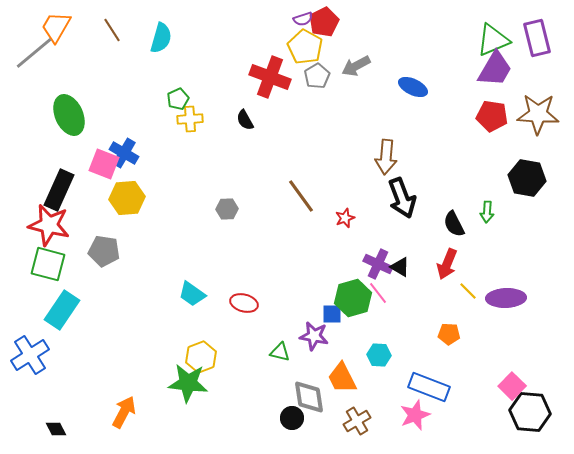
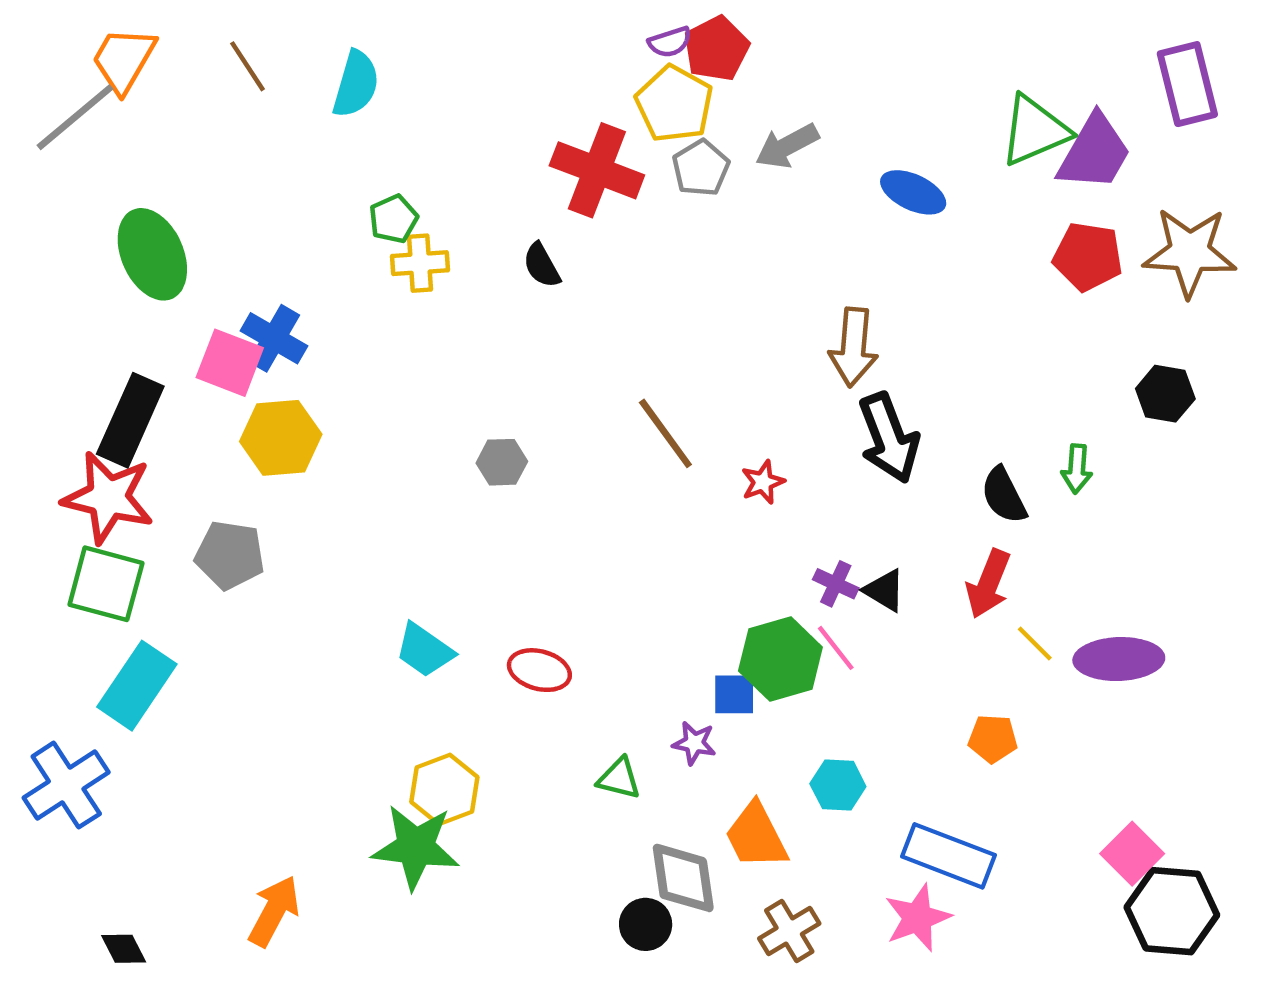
green triangle: (493, 40) -> (1035, 130), moved
black hexagon: (527, 178) -> (1165, 394), size x0.7
purple cross: (378, 264) -> (836, 584), size x0.7
purple star: (314, 336) -> (694, 743), size x0.7

